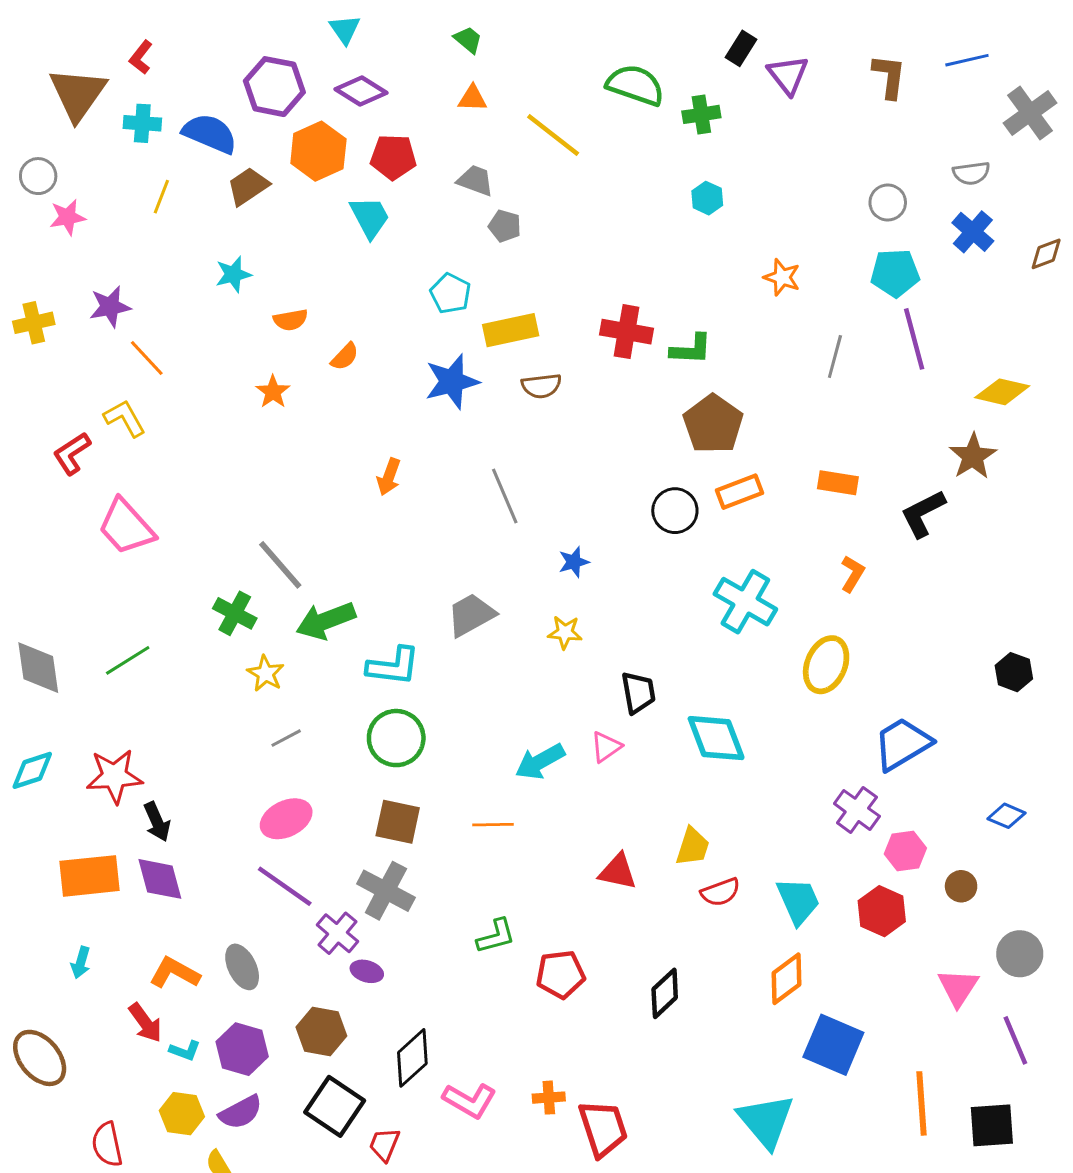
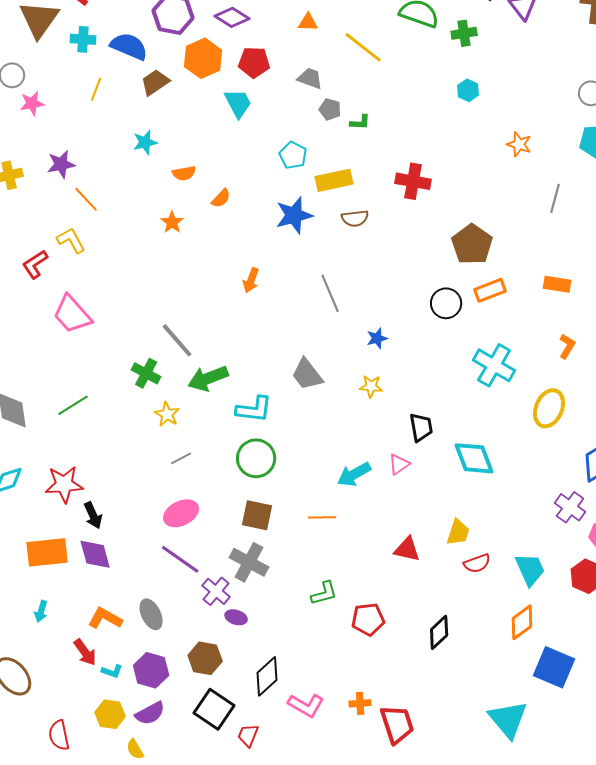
green L-shape: (691, 349) -> (360, 122), moved, size x0.7
gray trapezoid: (471, 615) -> (307, 374), turned -99

